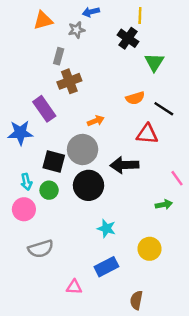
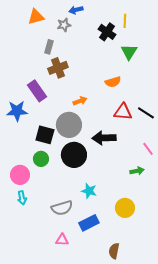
yellow line: (140, 16) -> (125, 21), moved
black line: (164, 109) -> (146, 113), moved
cyan arrow: (26, 182) -> (22, 198), moved
gray semicircle: (41, 249) -> (62, 208), moved

